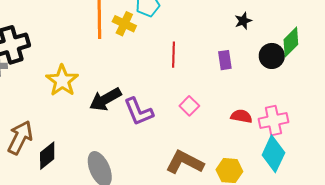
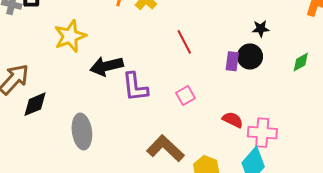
green diamond: (291, 42) -> (301, 62), size x0.7
red line: (173, 55) -> (184, 42), turned -45
black circle: (272, 56) -> (250, 56), moved

